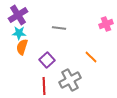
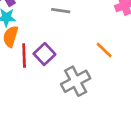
red line: (44, 86) -> (24, 55), moved

